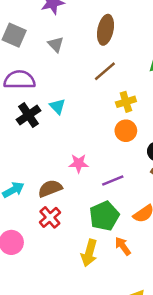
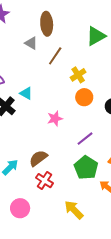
gray triangle: (56, 44) -> (31, 43), moved
pink star: (79, 163) -> (55, 119), moved
yellow arrow: (89, 253) -> (74, 210), moved, turned 135

